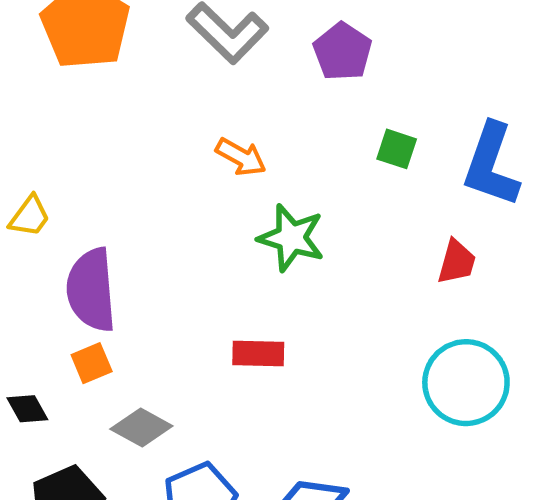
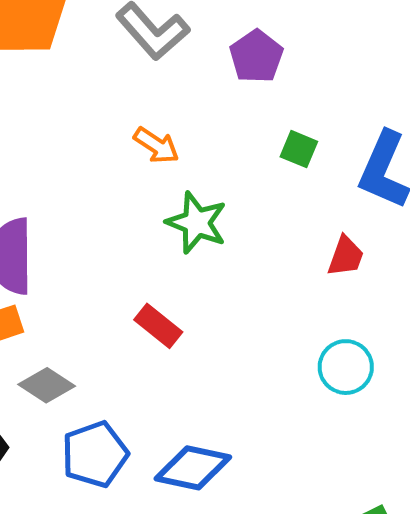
red rectangle: (258, 353) -> (158, 326), turned 33
cyan circle: (466, 383) -> (346, 367), size x0.7

